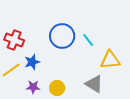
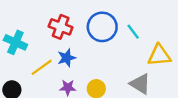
red cross: (14, 40) -> (61, 27), moved

